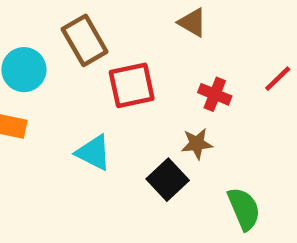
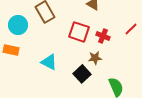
red square: (132, 85) -> (79, 32), moved, turned 30

